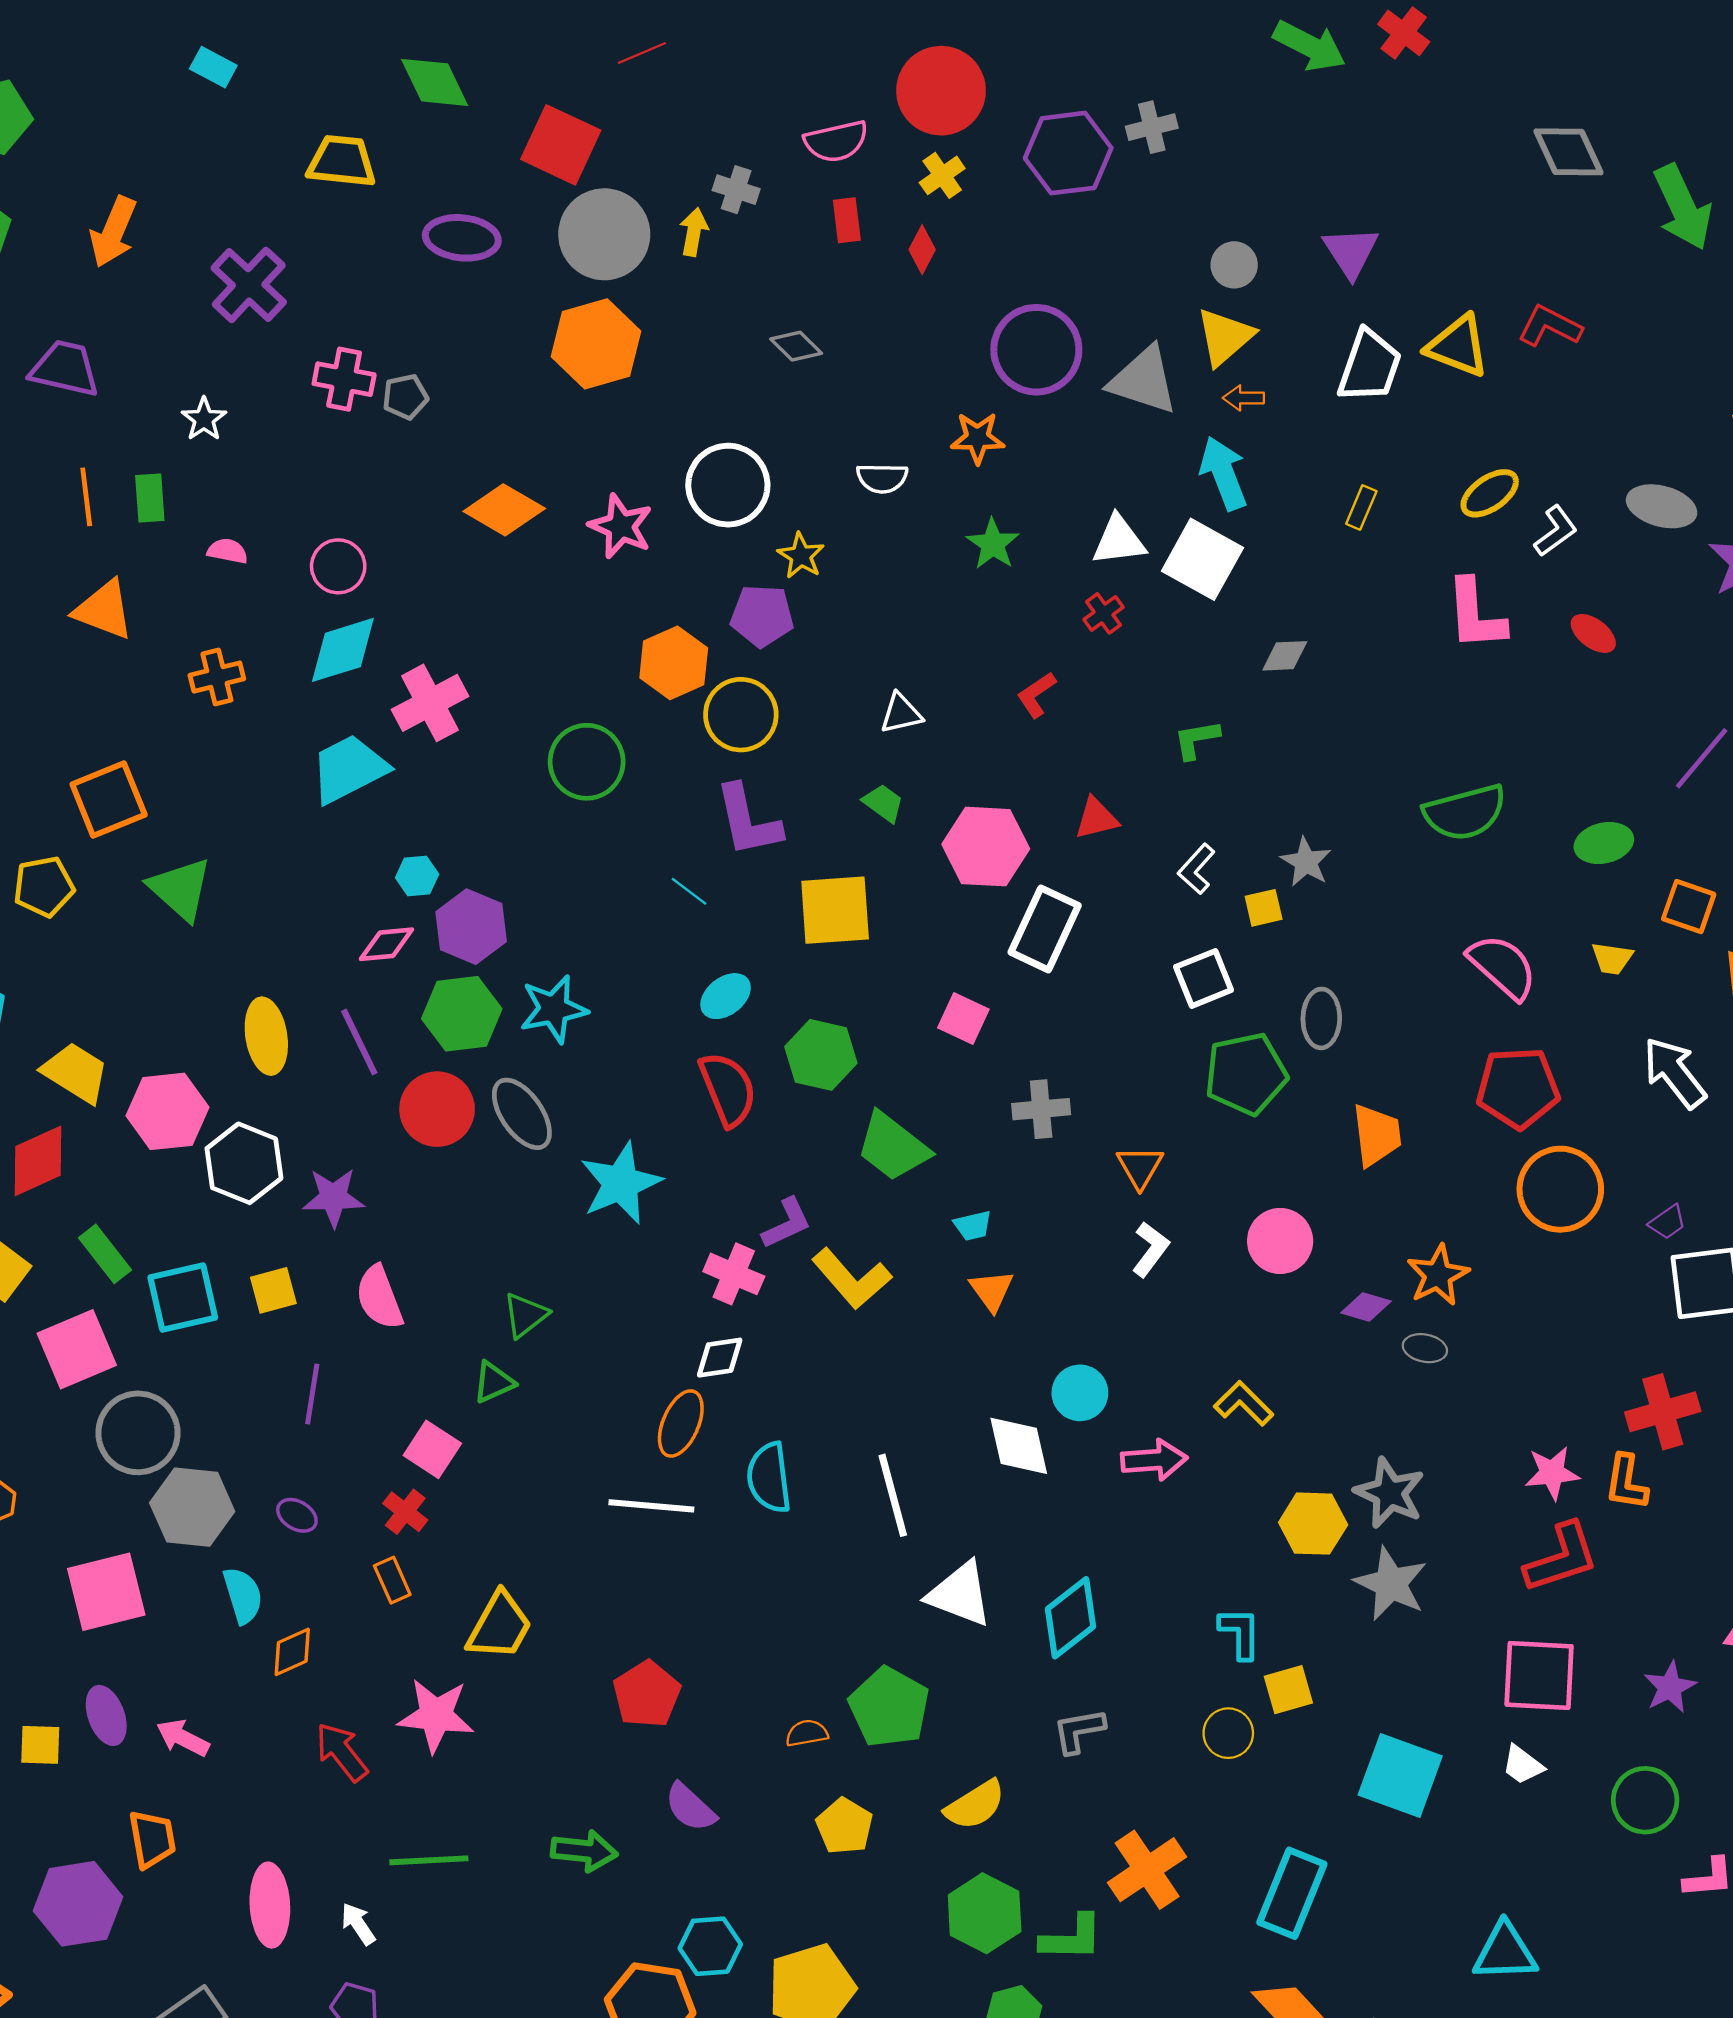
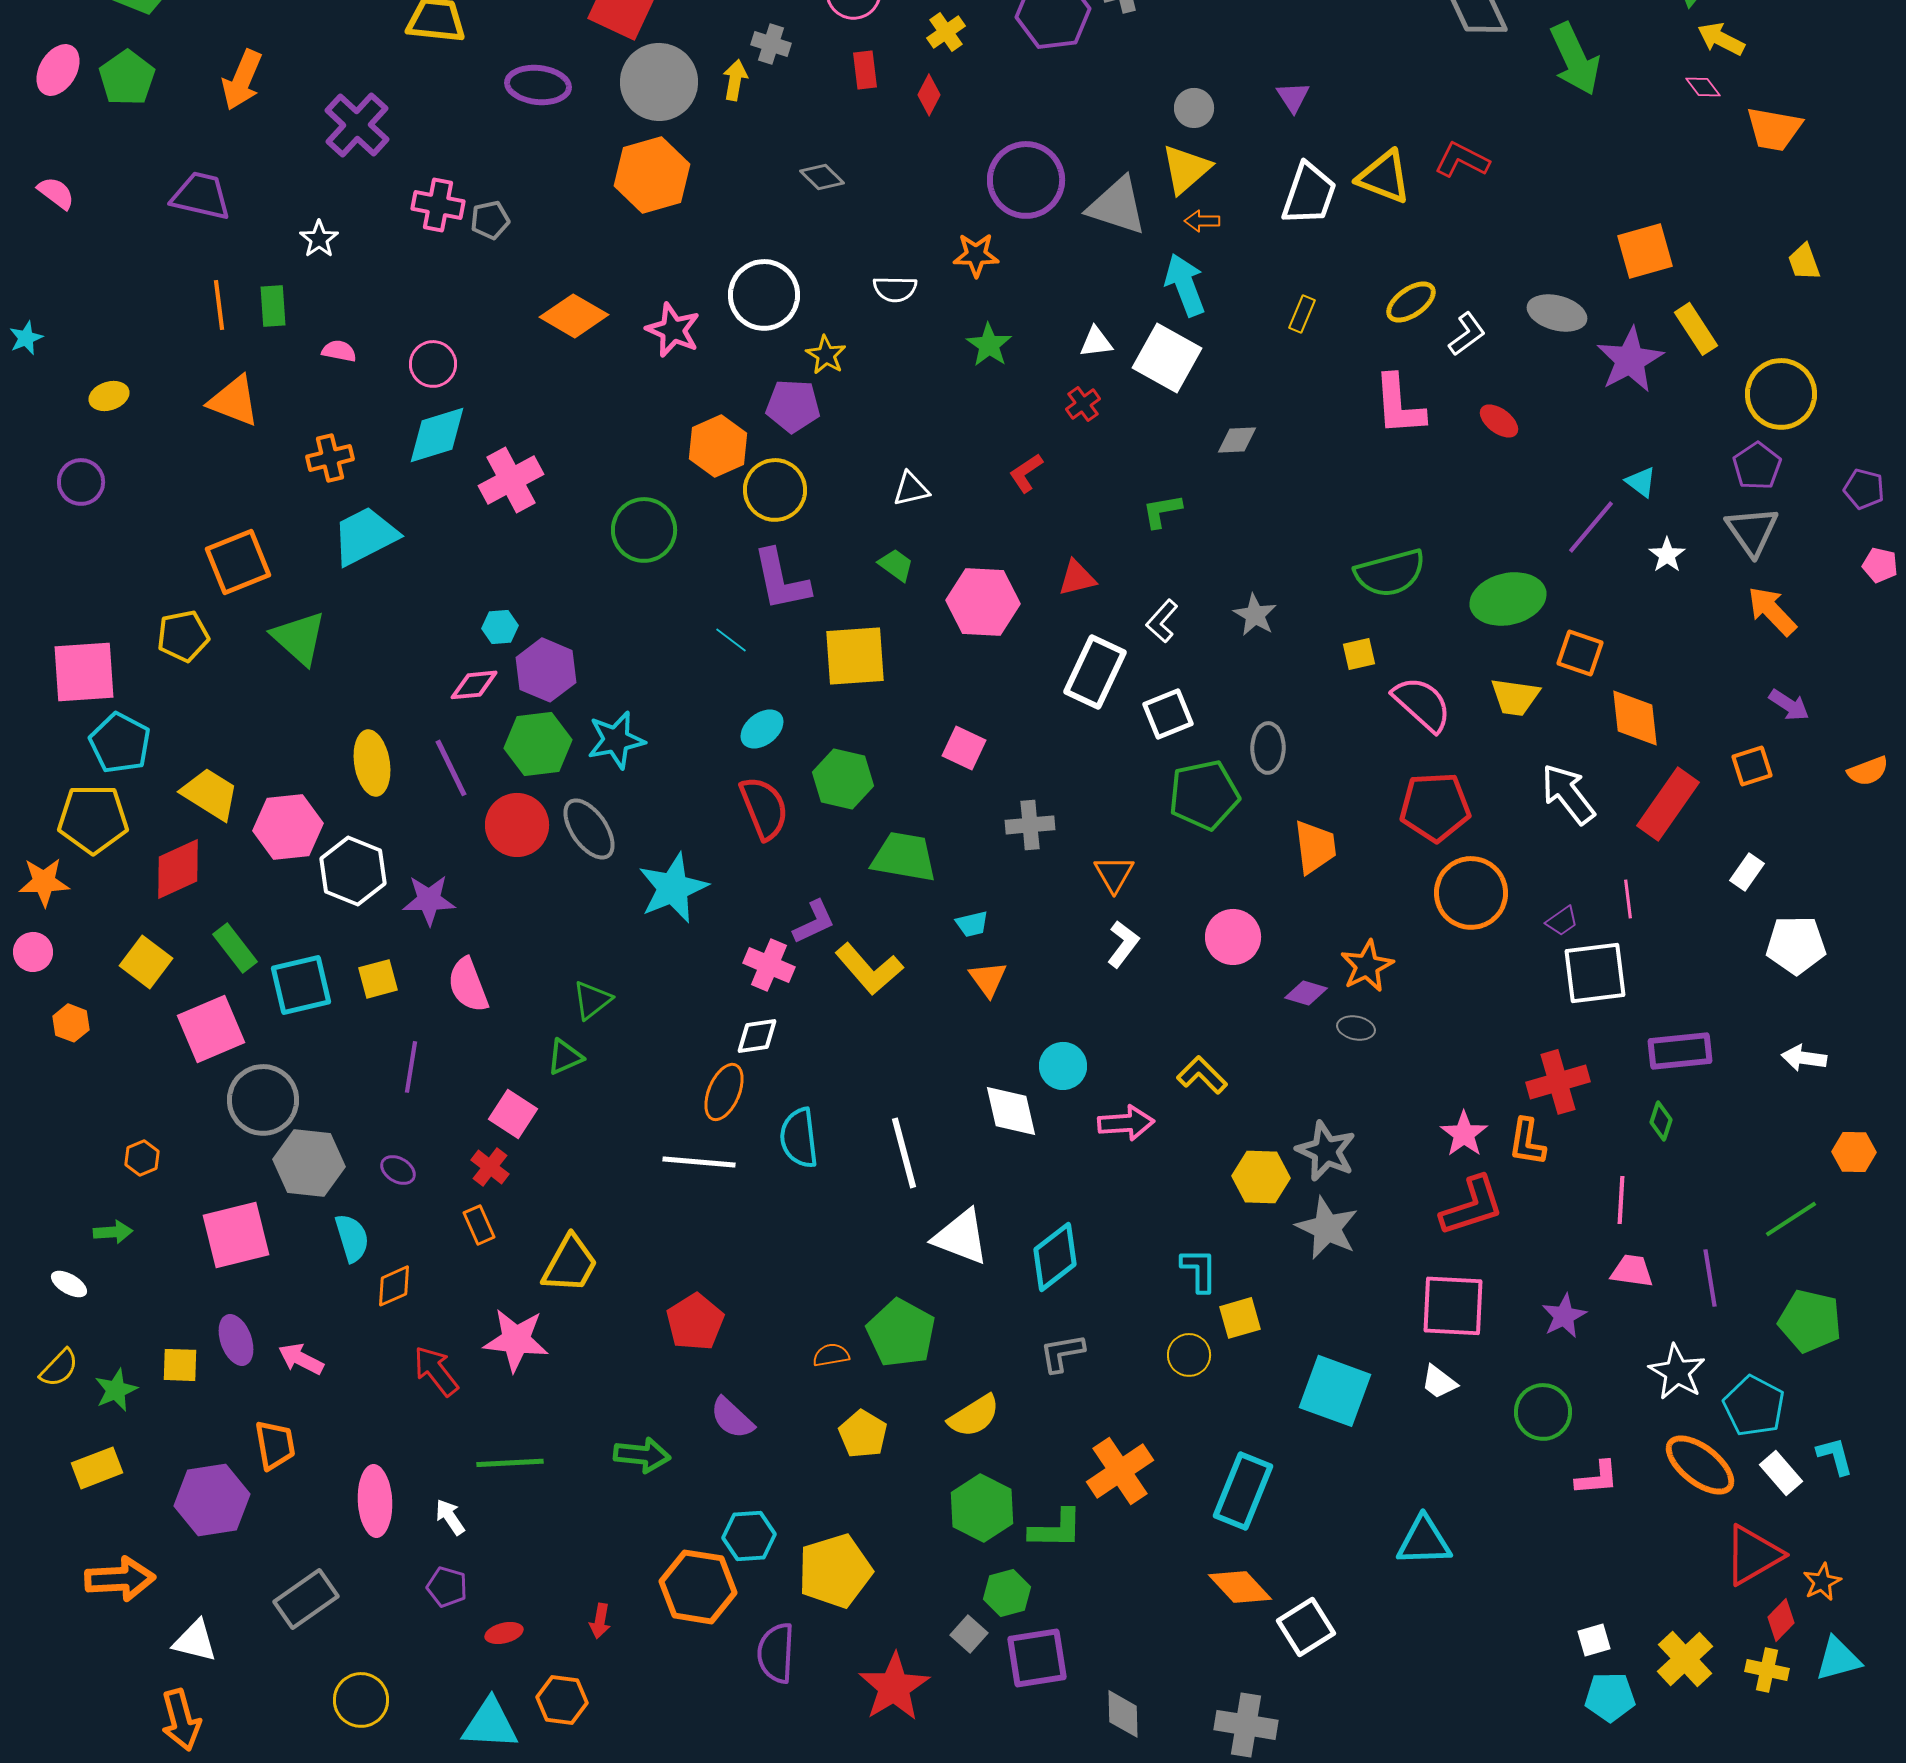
purple triangle: (1351, 252) -> (1293, 97), size x0.7
white triangle: (1119, 540) -> (1096, 342), size x0.7
cyan trapezoid: (349, 769) -> (365, 536), moved
green ellipse: (1604, 843) -> (1508, 599), size x1.5
yellow square: (1264, 908) -> (1359, 654), moved
white rectangle: (1045, 929) -> (1095, 672), moved
yellow trapezoid: (1612, 958) -> (1515, 697), size x1.4
green trapezoid: (893, 1147) -> (904, 857), turned 152
pink star: (1552, 1473) -> (1464, 1134), turned -30

